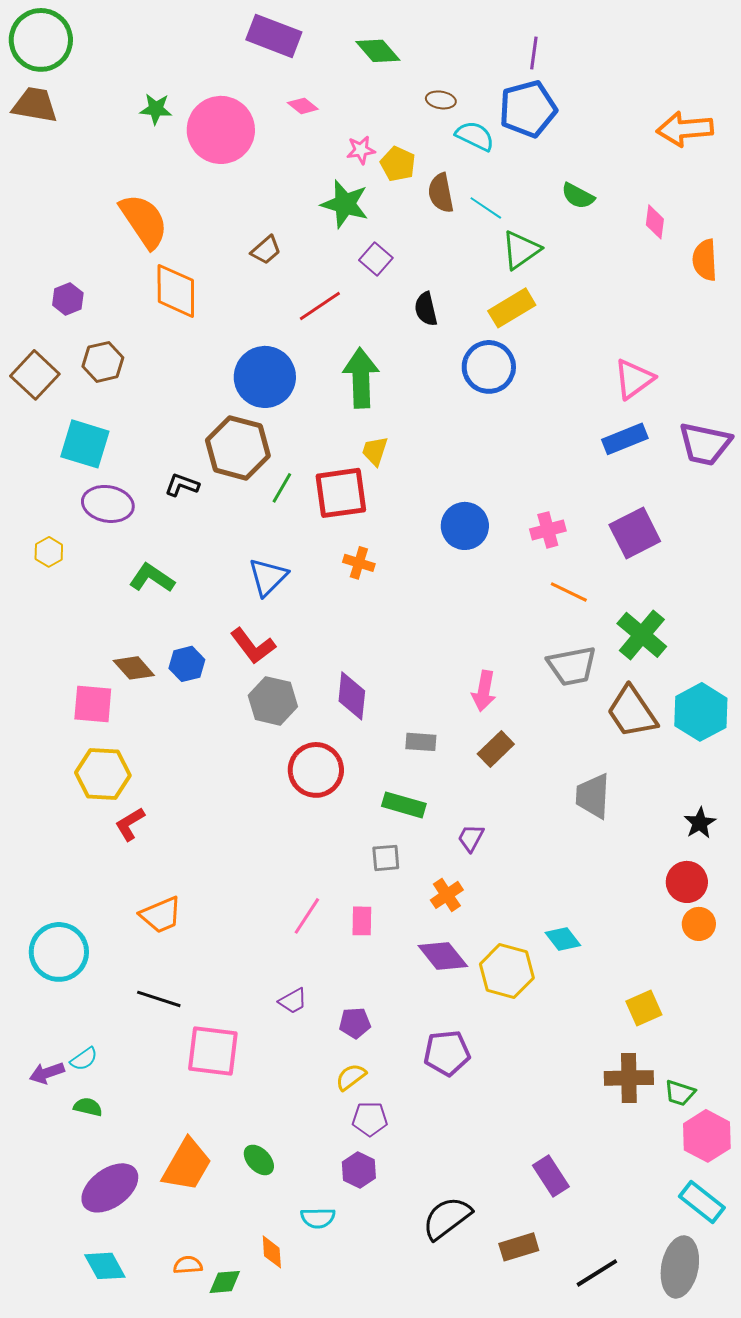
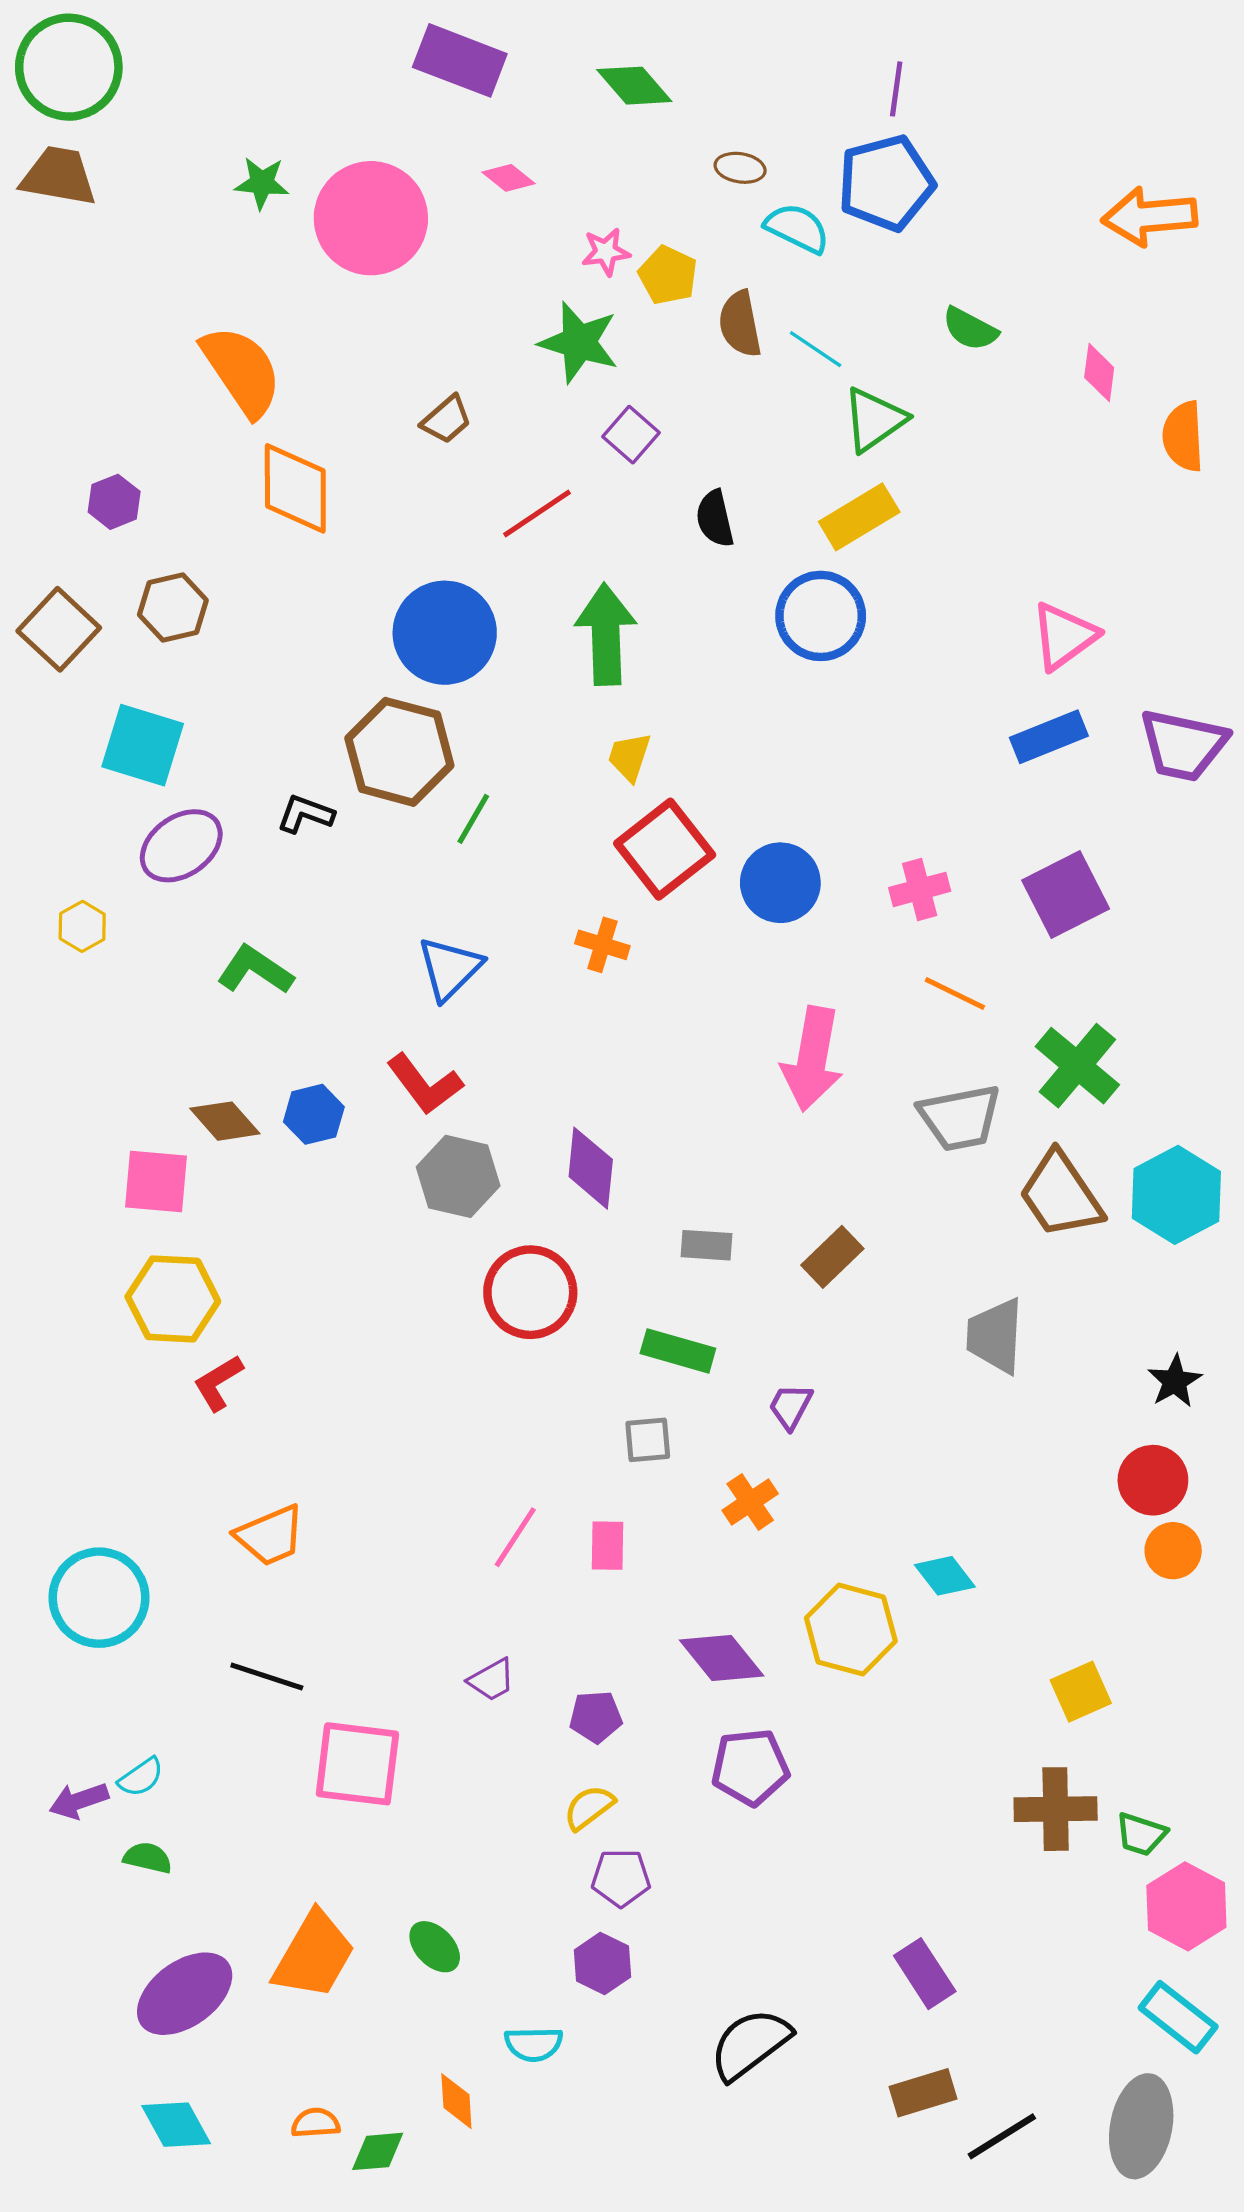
red square: (341, 493) -> (665, 849), moved, turned -30
purple ellipse: (108, 504) -> (181, 846), turned -45
pink arrow: (484, 691) -> (812, 1059), moved, size x1.5
purple diamond: (443, 956) -> (722, 1658), moved
brown rectangle: (519, 1247) -> (923, 2093), moved

